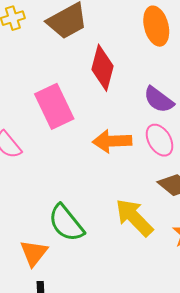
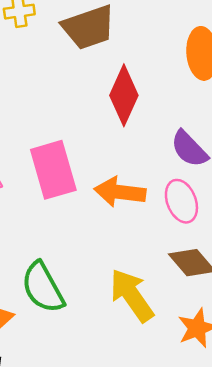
pink rectangle: (54, 106) -> (53, 170), moved

